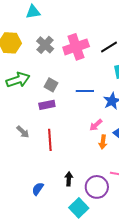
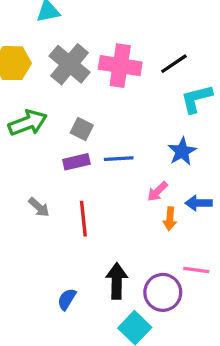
gray cross: (45, 45) -> (70, 64), size x1.4
pink cross: (76, 47) -> (120, 66), turned 30
blue line: (85, 91) -> (119, 159), moved
black arrow: (69, 179) -> (117, 281), size x1.5

